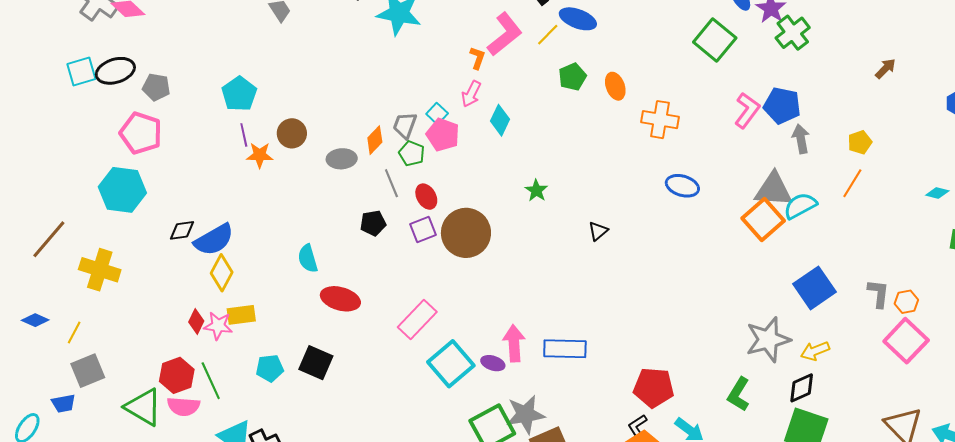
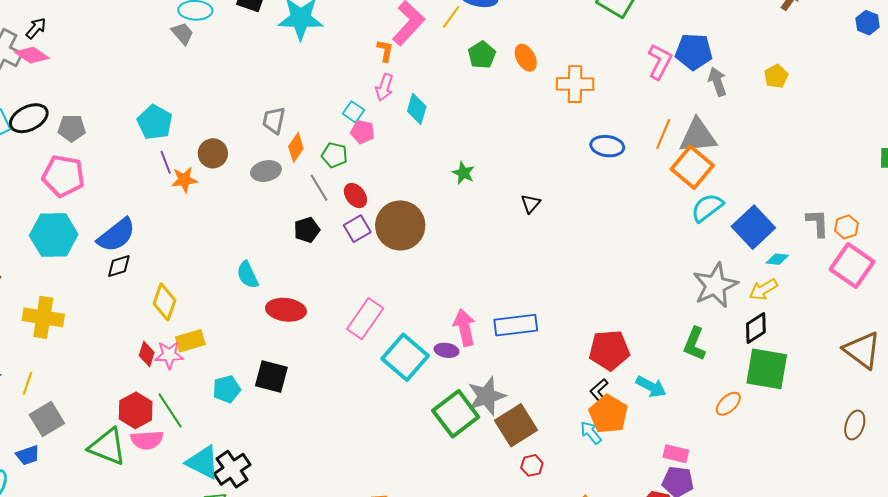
gray trapezoid: (405, 125) -> (274, 120), moved
pink pentagon: (443, 135) -> (362, 132), size x0.7
orange line: (852, 183) -> (663, 134), moved
cyan diamond: (937, 193) -> (777, 259), moved
cyan semicircle: (800, 206) -> (707, 208), moved
blue semicircle: (214, 240) -> (116, 235), moved

